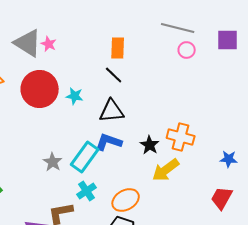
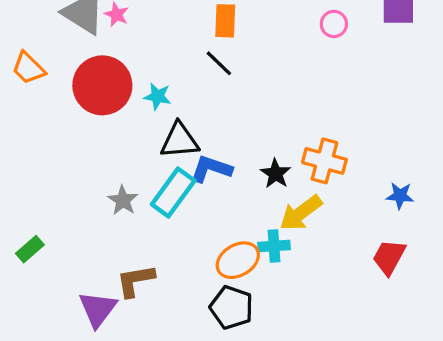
black triangle: (112, 111) -> (180, 140), moved
cyan cross: (87, 191) -> (274, 246), moved, turned 30

